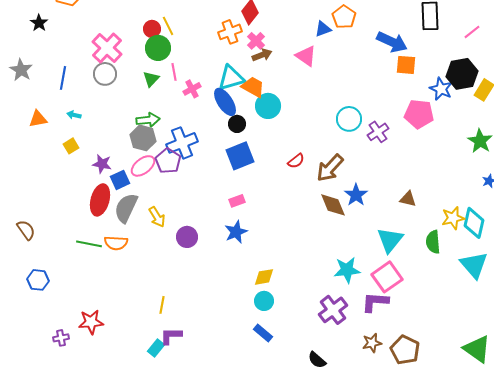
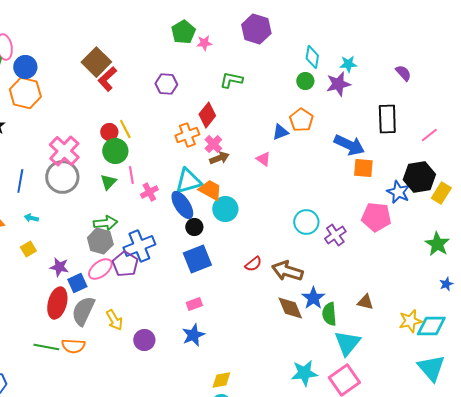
pink triangle: (306, 56) -> (263, 159), size x0.7
gray circle: (105, 74) -> (62, 177), size x1.4
brown arrow: (330, 168) -> (287, 271), turned 64
cyan diamond: (474, 223) -> (431, 326), turned 76
green semicircle: (433, 242) -> (329, 314), moved

